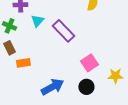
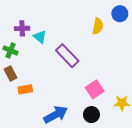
cyan triangle: (37, 21) -> (40, 37), moved, turned -32

